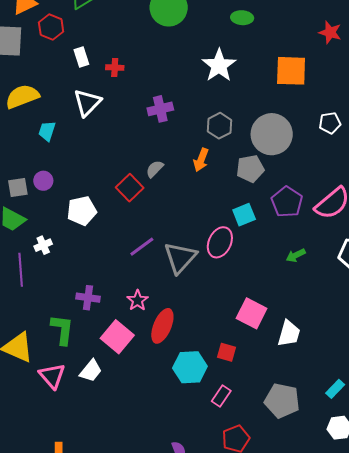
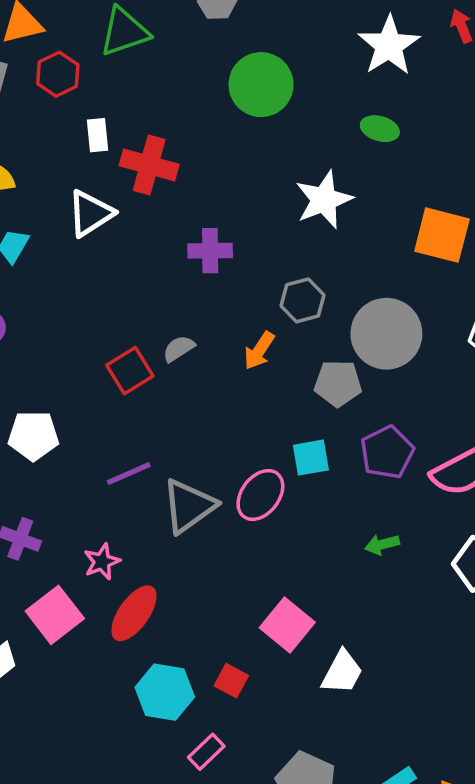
red cross: (115, 68) -> (149, 165), size x1.8
white pentagon: (82, 211) -> (33, 436), moved

